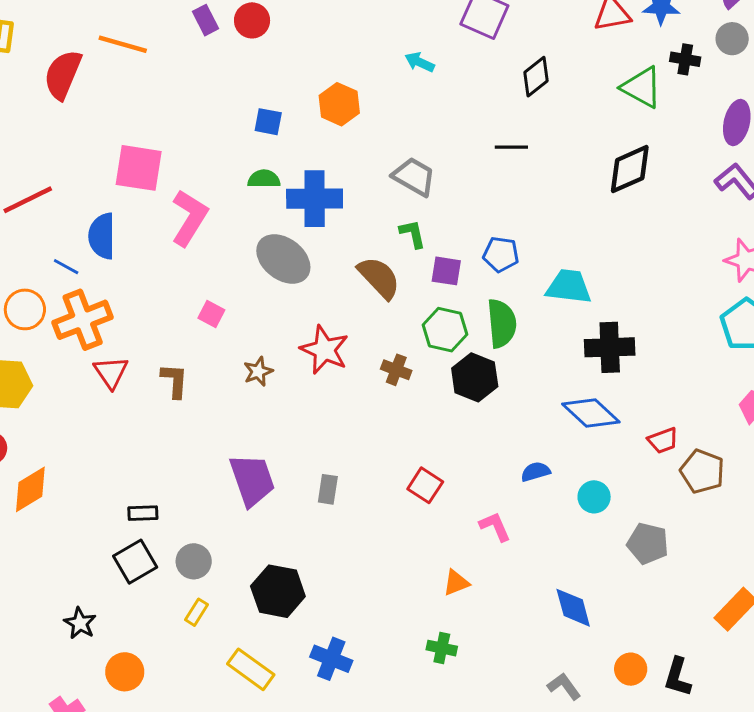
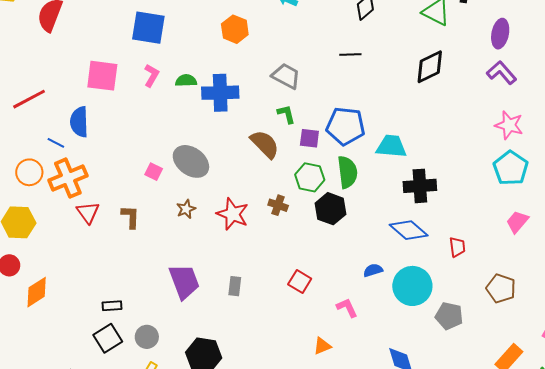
blue square: (268, 122) -> (148, 28), moved, size x1.8
pink L-shape: (189, 218) -> (151, 75), moved, size x0.6
blue pentagon: (501, 254) -> (346, 126), size x1.6
gray ellipse: (283, 259) -> (191, 161), moved
red star: (324, 350) -> (233, 214), moved
red trapezoid: (663, 440) -> (457, 247), turned -75
brown pentagon: (702, 471) -> (501, 288), moved
cyan circle: (594, 497) -> (412, 286), size x1.8

